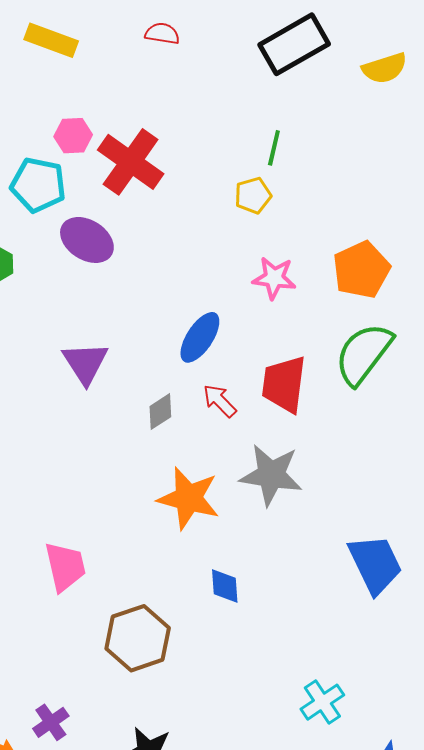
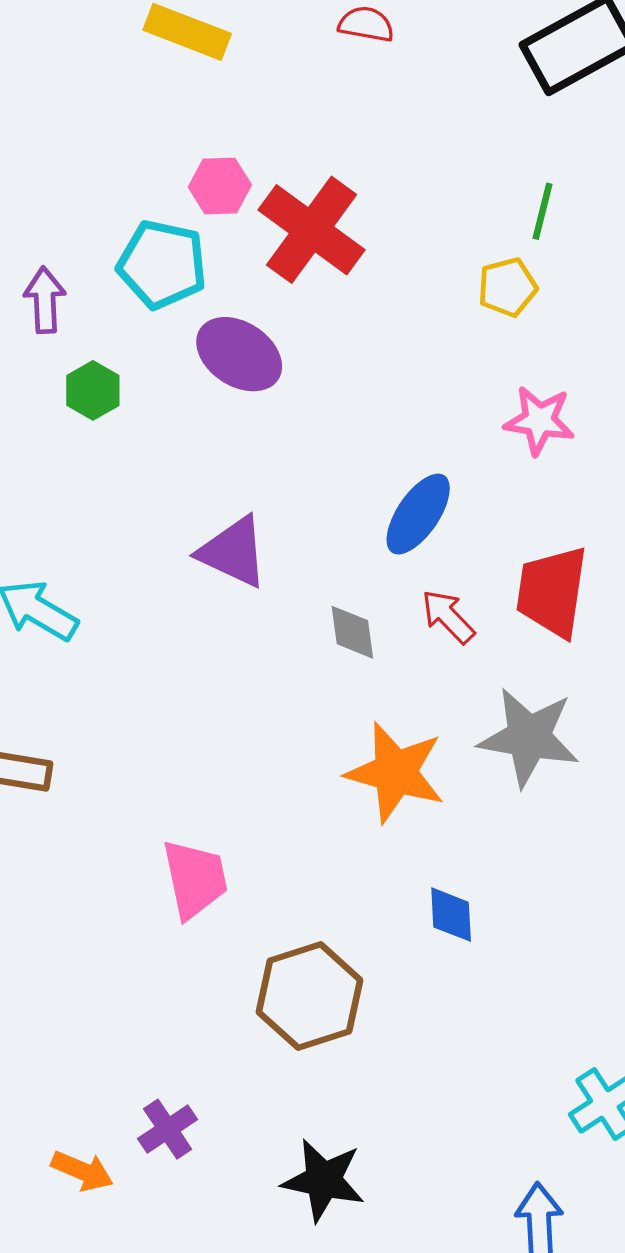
purple triangle: (85, 363) -> (233, 552), turned -33
gray diamond: (160, 412) -> (352, 632), turned -66

